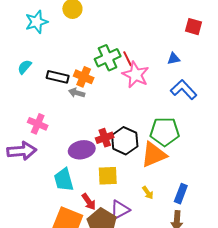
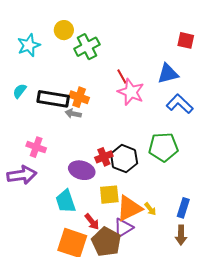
green cross: (108, 58) -> (87, 47), moved
blue triangle: (174, 59) -> (168, 74), size x1.6
black rectangle: (58, 77) -> (53, 99), size x1.4
purple ellipse: (82, 150) -> (82, 170), turned 30
orange triangle: (154, 155) -> (129, 208), moved

